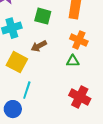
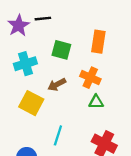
orange cross: (79, 40) -> (90, 78), moved
cyan line: (27, 90) -> (58, 135), moved

